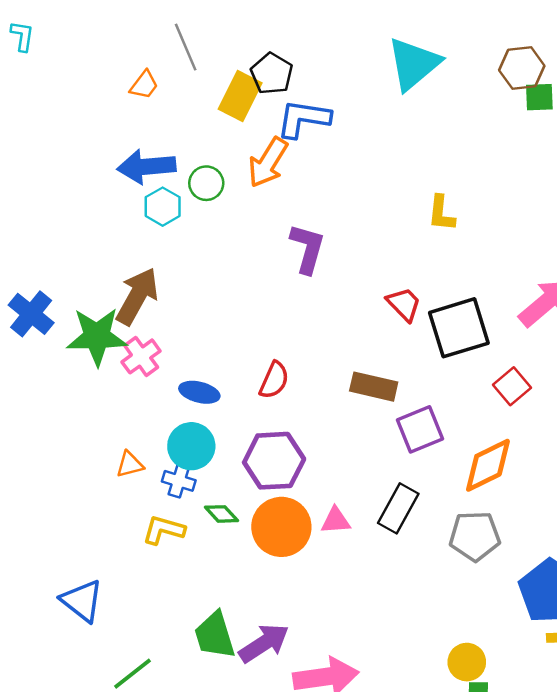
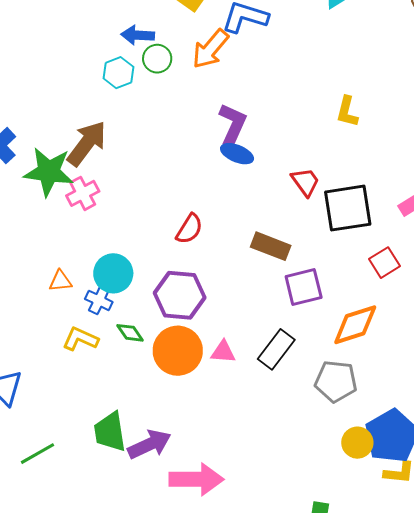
blue arrow: (146, 167) -> (138, 35), moved, size x0.7
blue ellipse: (199, 392) -> (237, 154), moved
yellow circle: (467, 662) -> (357, 443), moved

